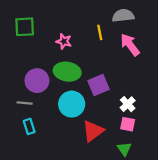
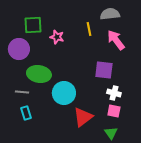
green square: (25, 27) -> (33, 25), moved
green ellipse: (67, 72) -> (39, 74), moved
purple circle: (37, 81) -> (19, 49), moved
purple square: (99, 85) -> (104, 70), moved, turned 30
white cross: (128, 104) -> (114, 93), turned -32

